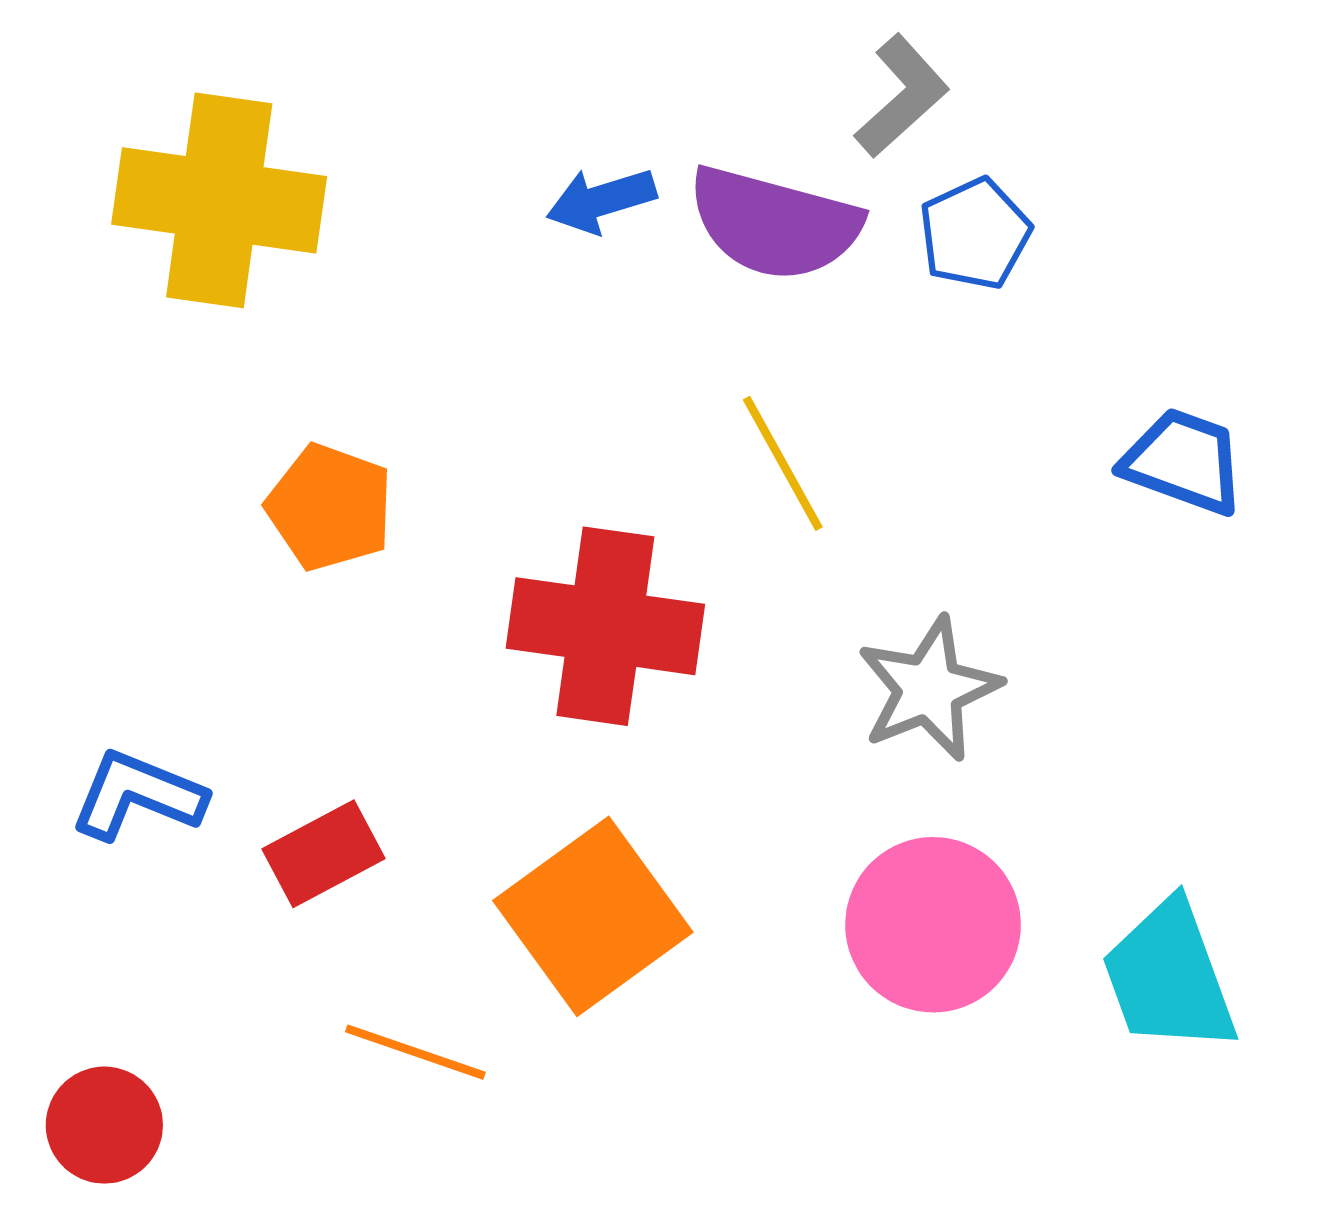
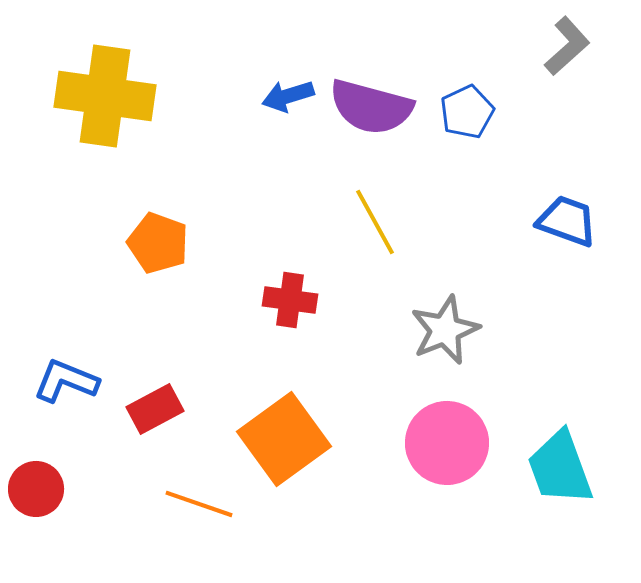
gray L-shape: (902, 96) -> (567, 46), moved
red cross: (605, 626) -> (290, 300), size x0.6
red circle: (104, 1125) -> (36, 489), moved

